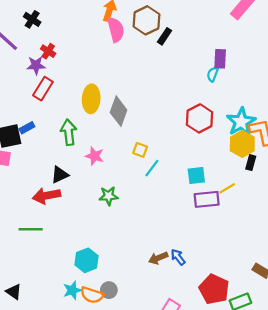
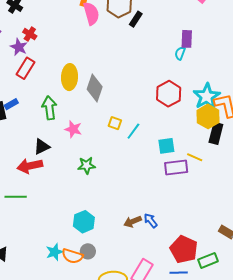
purple star: (36, 65) -> (19, 47), turned 30
black rectangle: (251, 163) -> (216, 133), size x1.5
cyan line: (152, 168) -> (133, 131), moved
yellow line: (227, 188) -> (195, 157), turned 56
cyan hexagon: (86, 260) -> (84, 222), moved

